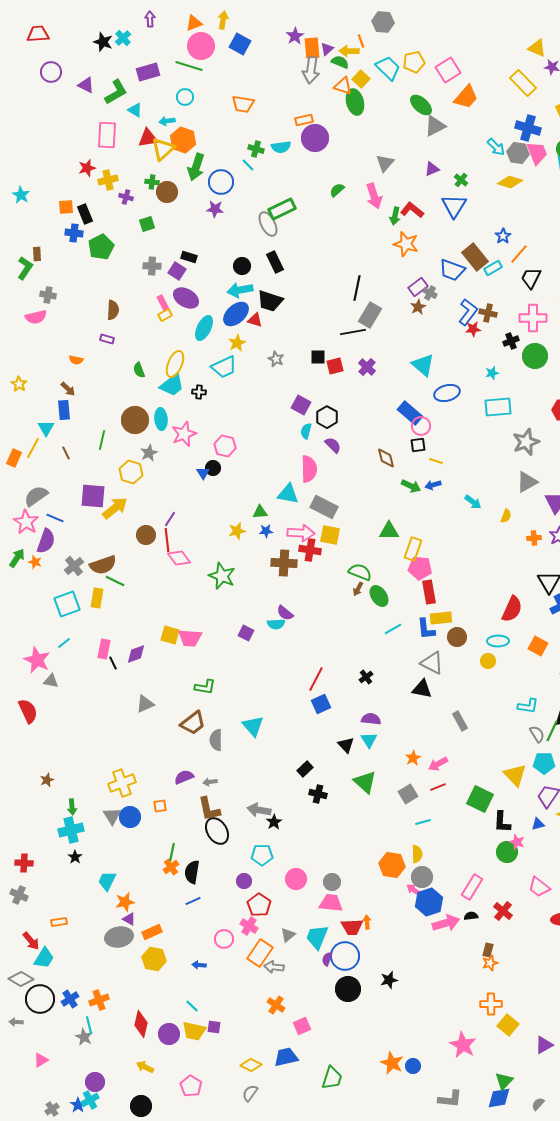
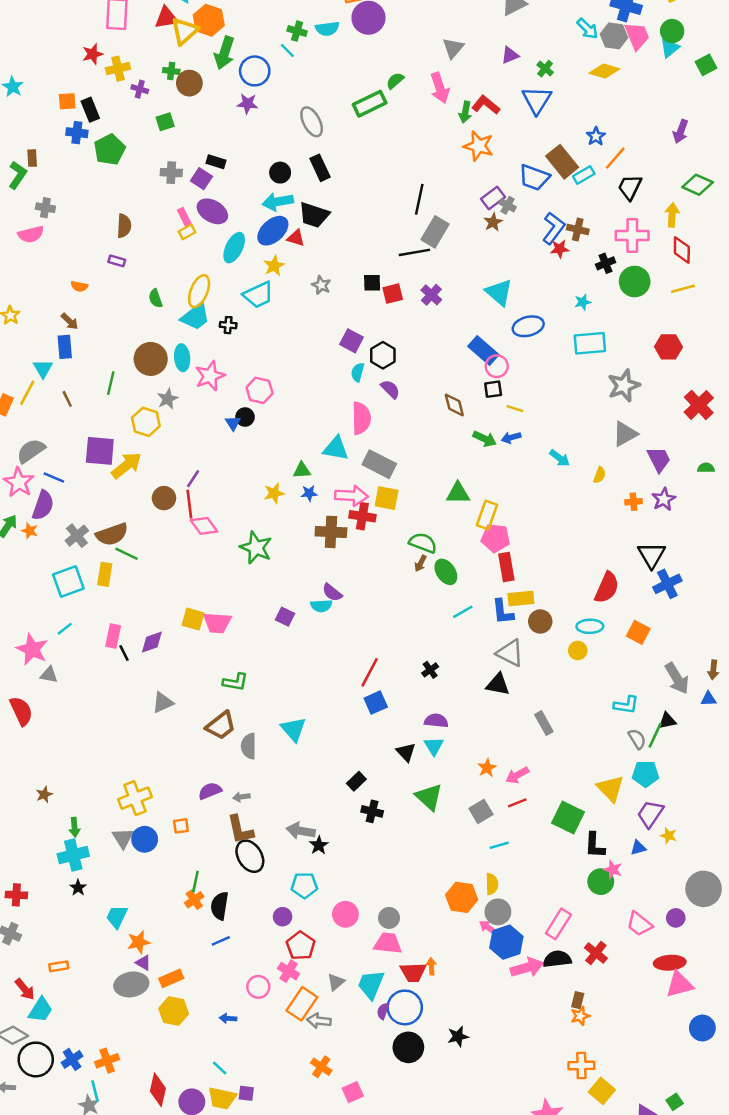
green rectangle: (282, 209) -> (370, 104), moved
black semicircle: (471, 916) -> (557, 959), size x1.6

